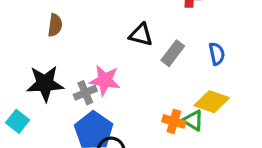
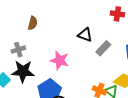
black star: (45, 84) -> (23, 71), moved
gray cross: (85, 93) -> (18, 50), moved

